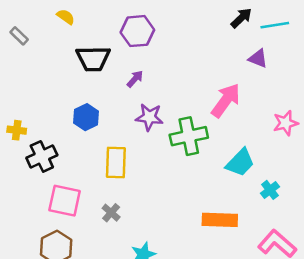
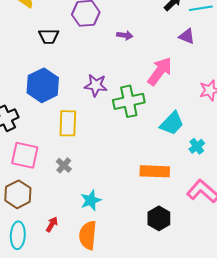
black trapezoid: (93, 59) -> (49, 36), size x0.7
purple arrow: (135, 79) -> (125, 35), moved, turned 56
blue hexagon: (86, 117) -> (43, 85), size x1.5

